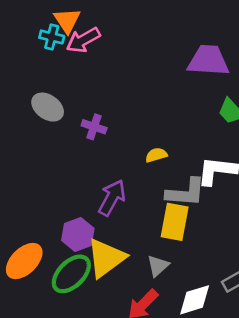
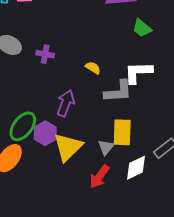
yellow semicircle: (156, 155) -> (93, 68), turned 56
yellow rectangle: (175, 222) -> (122, 132), moved
green ellipse: (71, 274) -> (23, 126), moved

